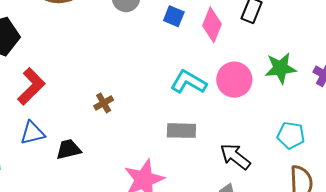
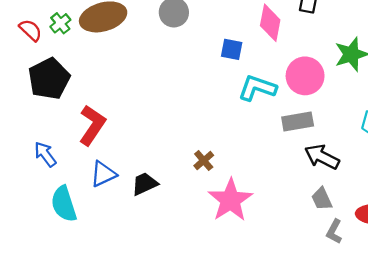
blue square: (174, 16) -> (232, 49), moved
brown cross: (104, 103) -> (204, 161), moved
gray rectangle: (181, 131) -> (298, 121), moved

